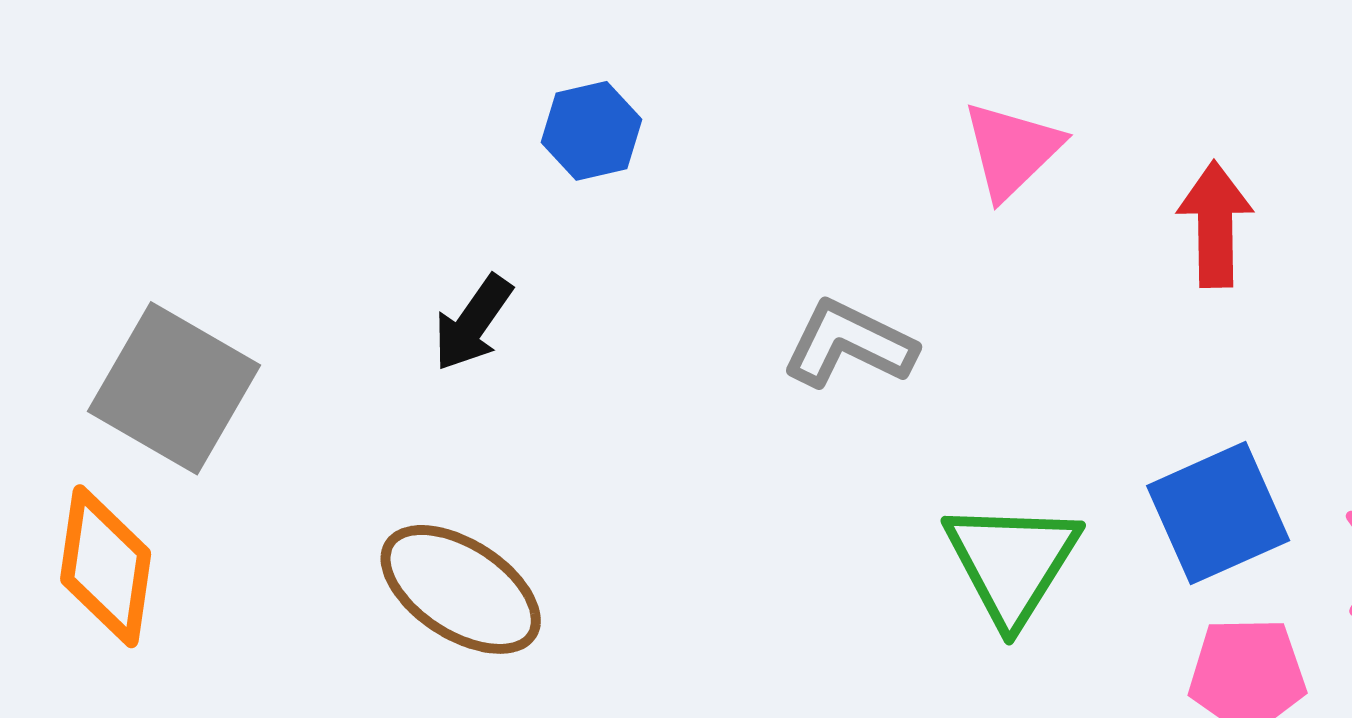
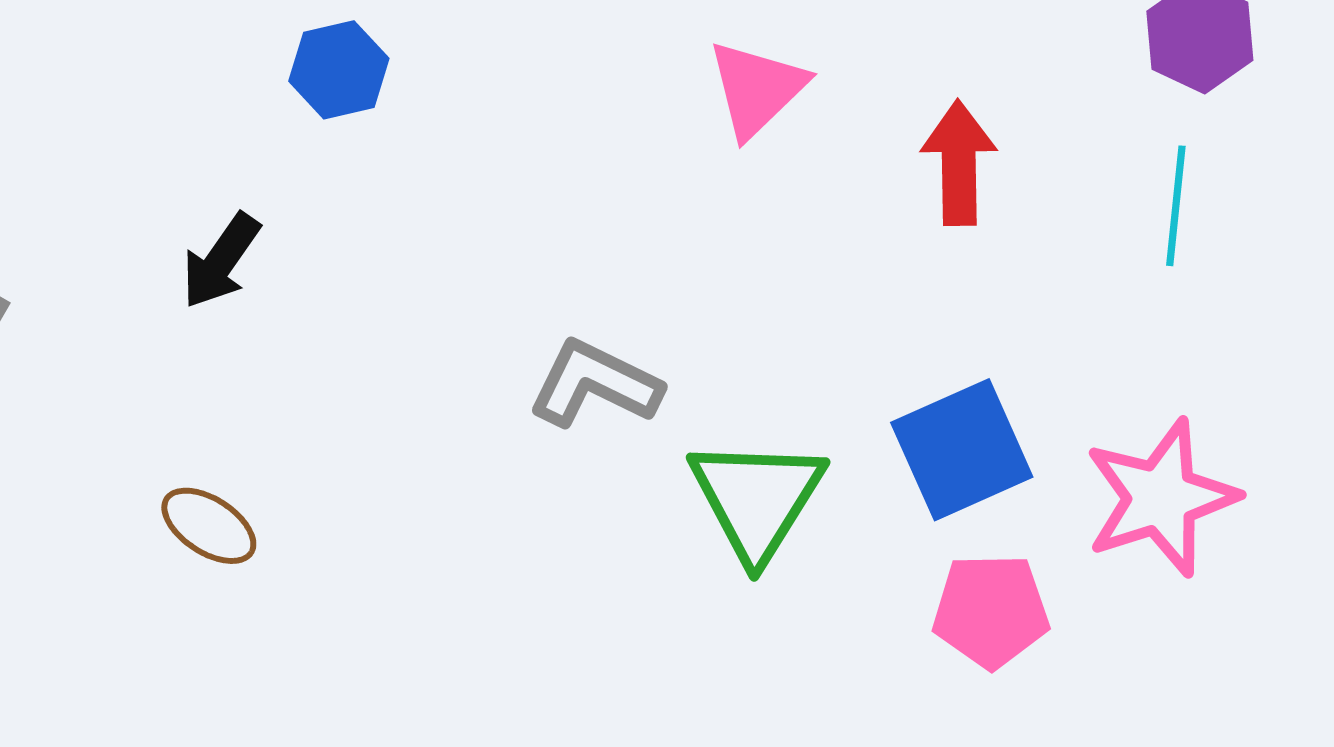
gray L-shape: (849, 344) -> (595, 384), moved
brown ellipse: (461, 589) -> (209, 526), size x0.6

